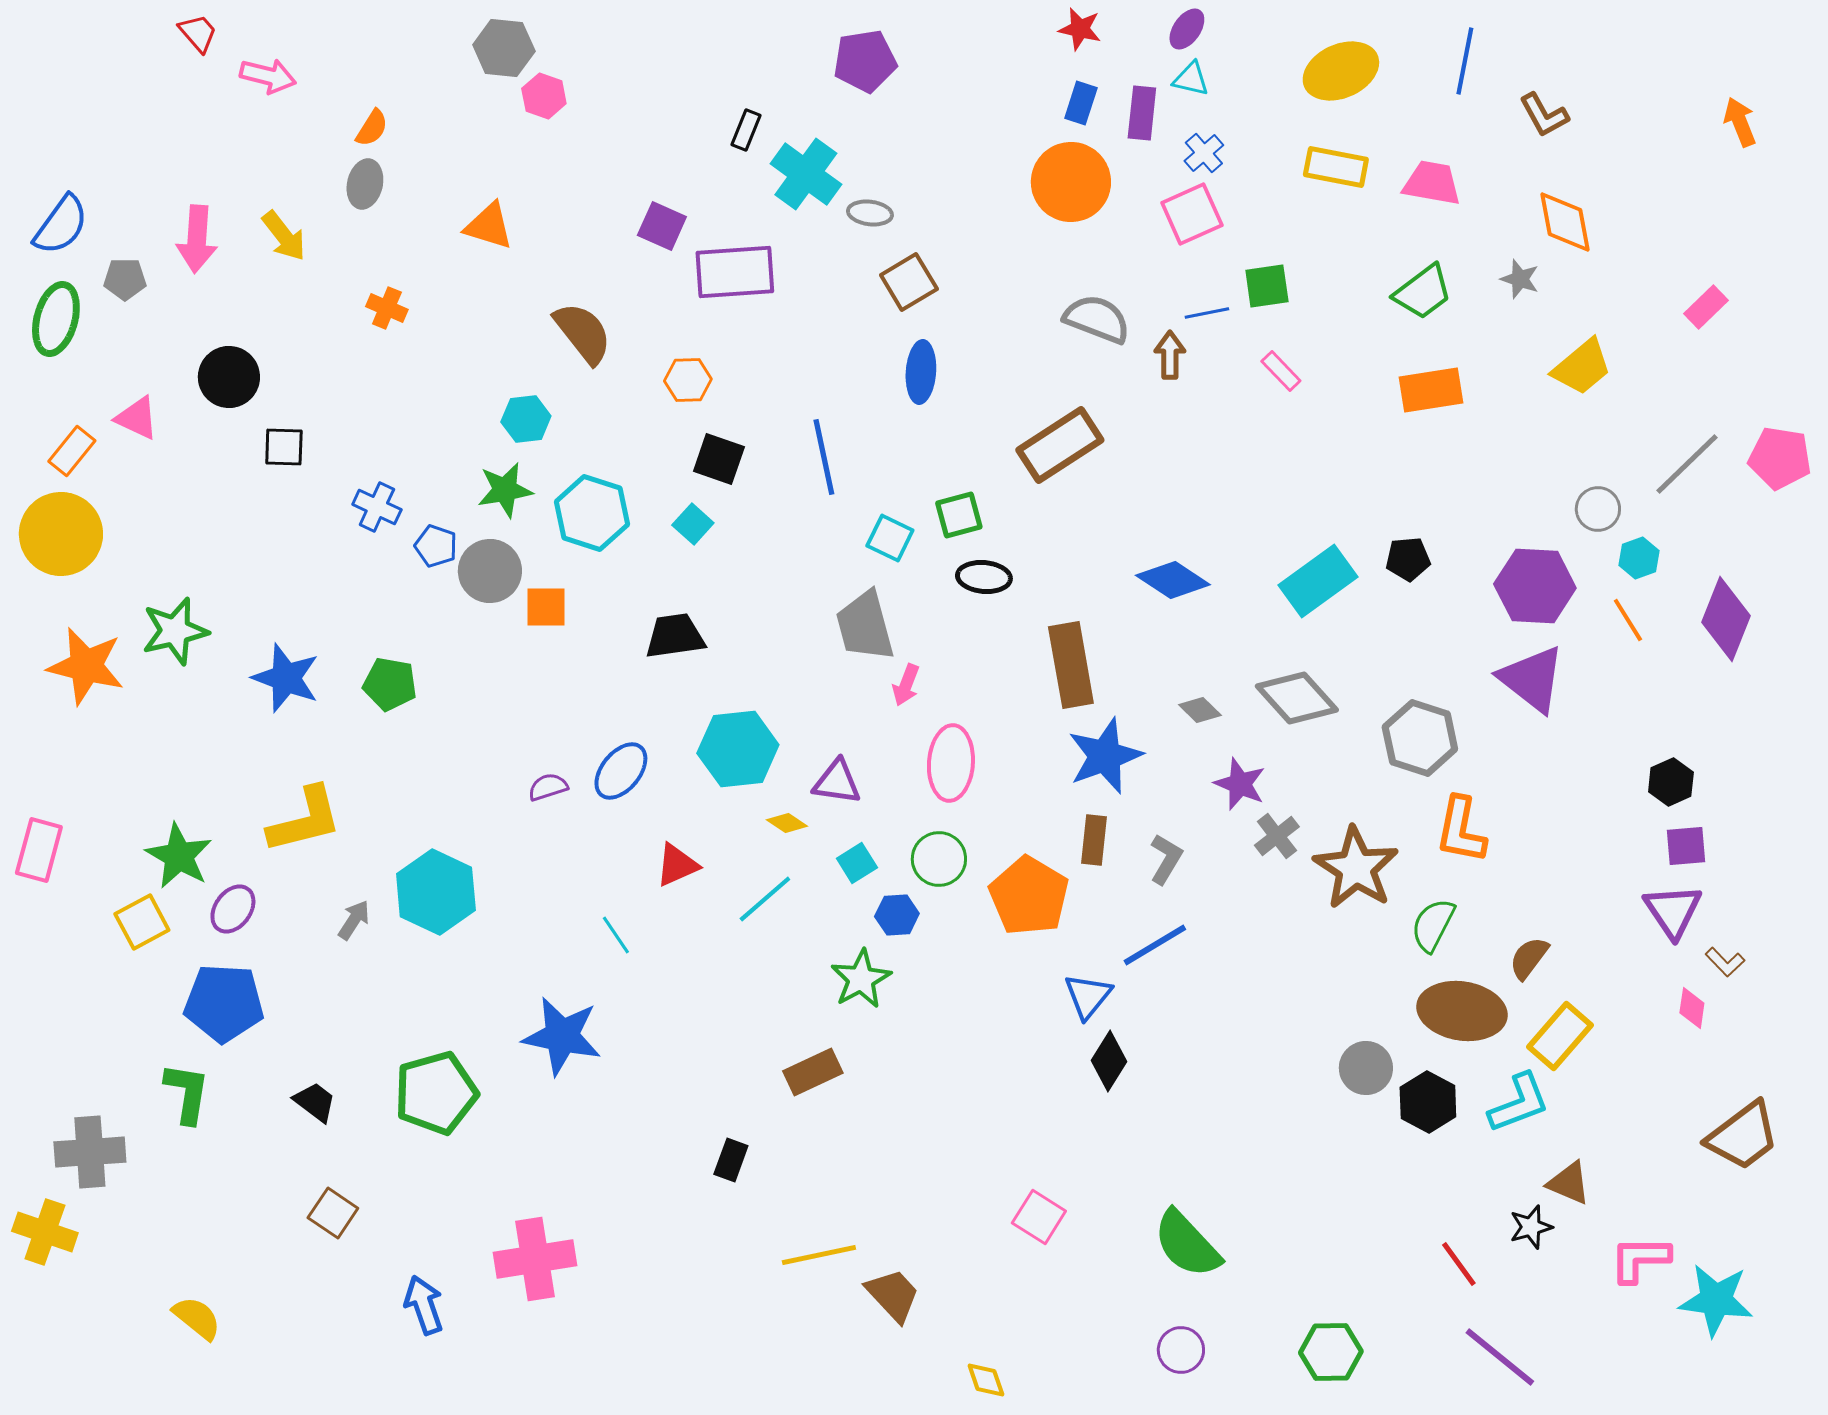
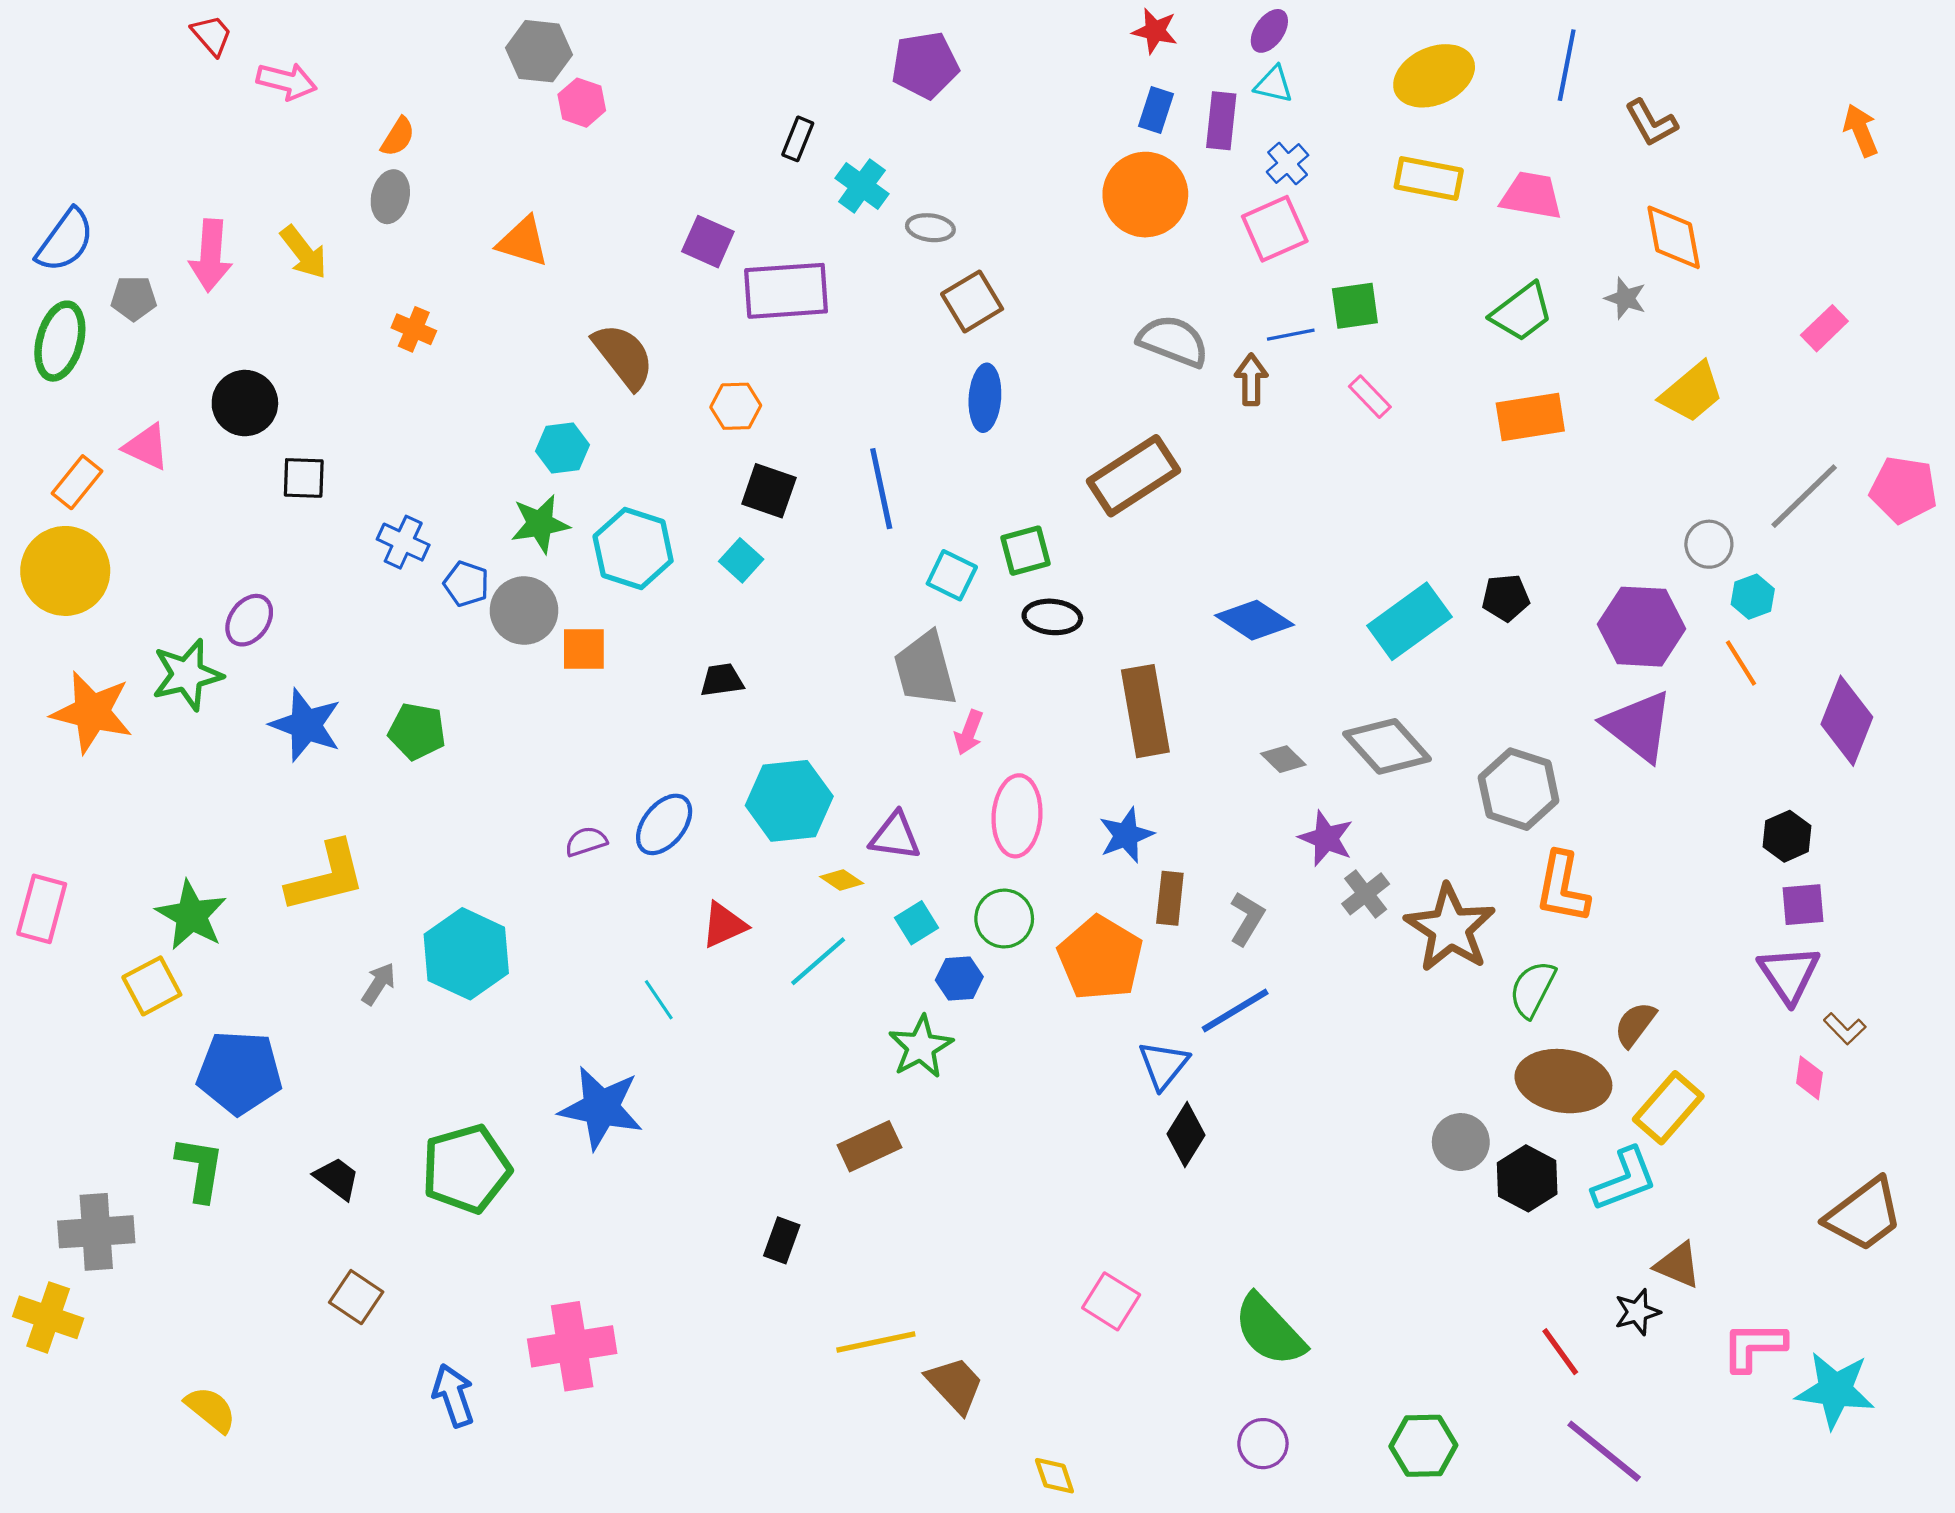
cyan cross: (806, 174) -> (862, 186), size x0.7
purple diamond: (1726, 619) -> (1847, 721), moved
black trapezoid: (675, 636) -> (722, 680), size x0.7
blue star: (1105, 756) -> (1126, 835), moved, size x0.7
purple ellipse: (233, 909) -> (249, 620), moved

